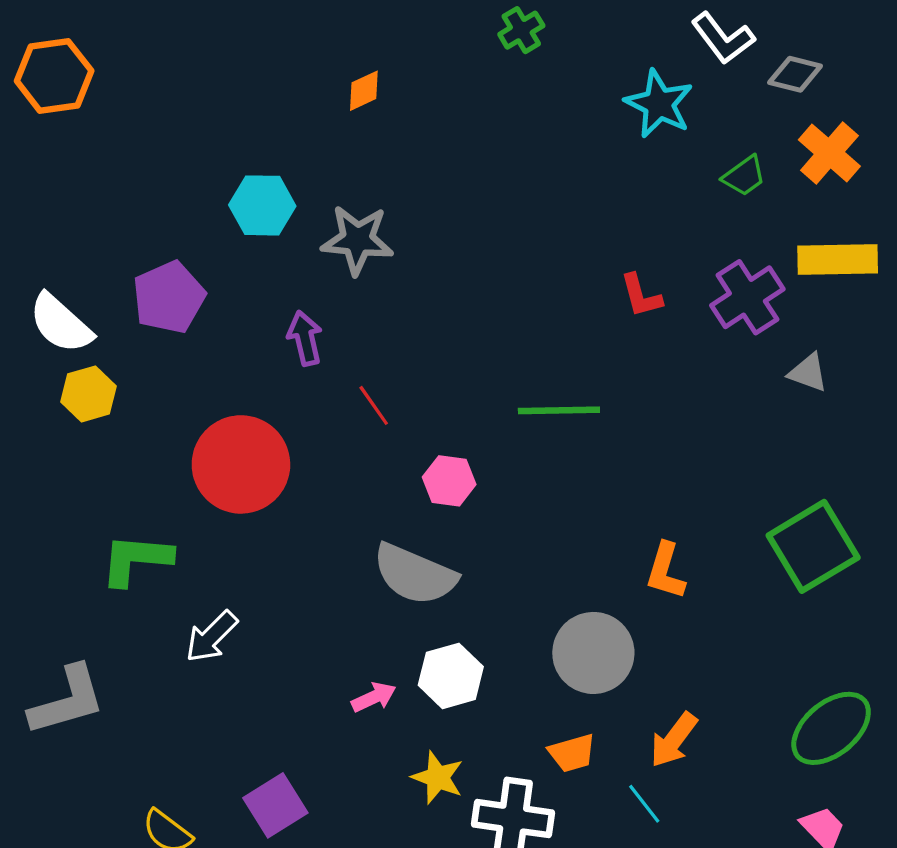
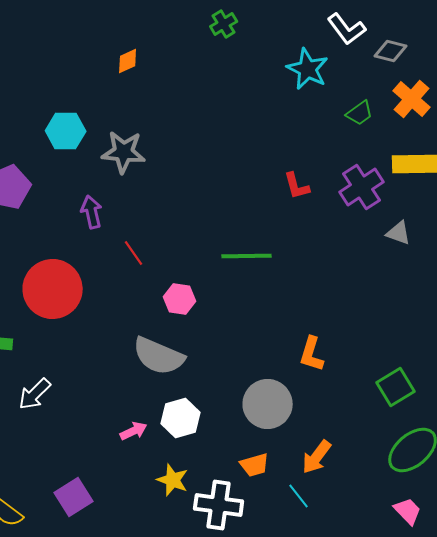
green square: (813, 546) -> (396, 387), moved, size x0.7

